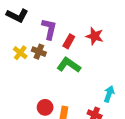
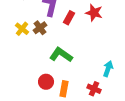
brown cross: (39, 52) -> (40, 28), turned 32
green L-shape: (69, 65) -> (61, 55), moved

